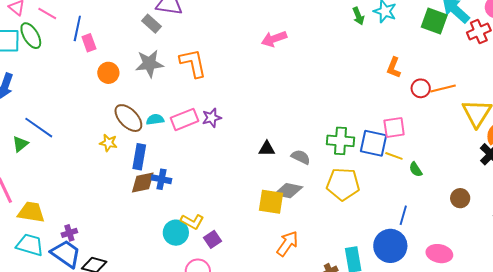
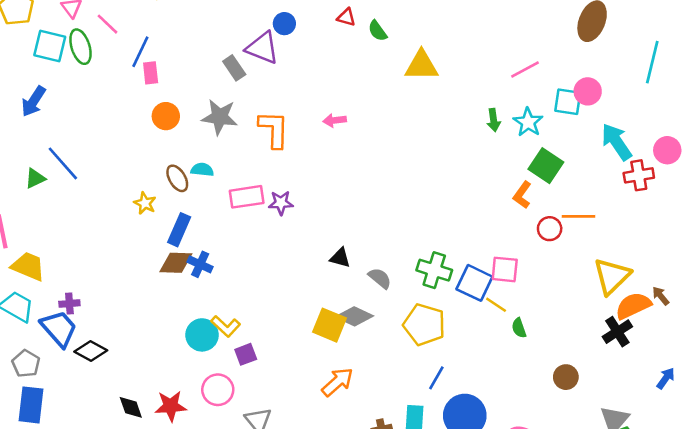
green square: (434, 21) -> (546, 166), moved
pink arrow: (274, 39) -> (335, 120), moved, size x0.7
orange line: (443, 88) -> (579, 216), moved
brown ellipse: (128, 118) -> (177, 178), size x0.7
cyan semicircle: (155, 119) -> (202, 170), moved
blue line: (403, 215) -> (436, 378), moved

